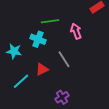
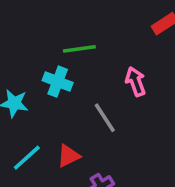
pink arrow: (76, 31) -> (136, 82), moved
red triangle: (42, 69) -> (69, 156), moved

